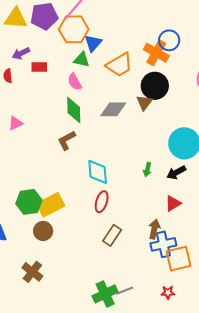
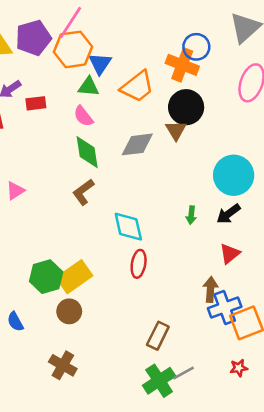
pink triangle: (15, 123) -> (15, 191), moved
brown rectangle: (112, 235) -> (158, 336), moved

